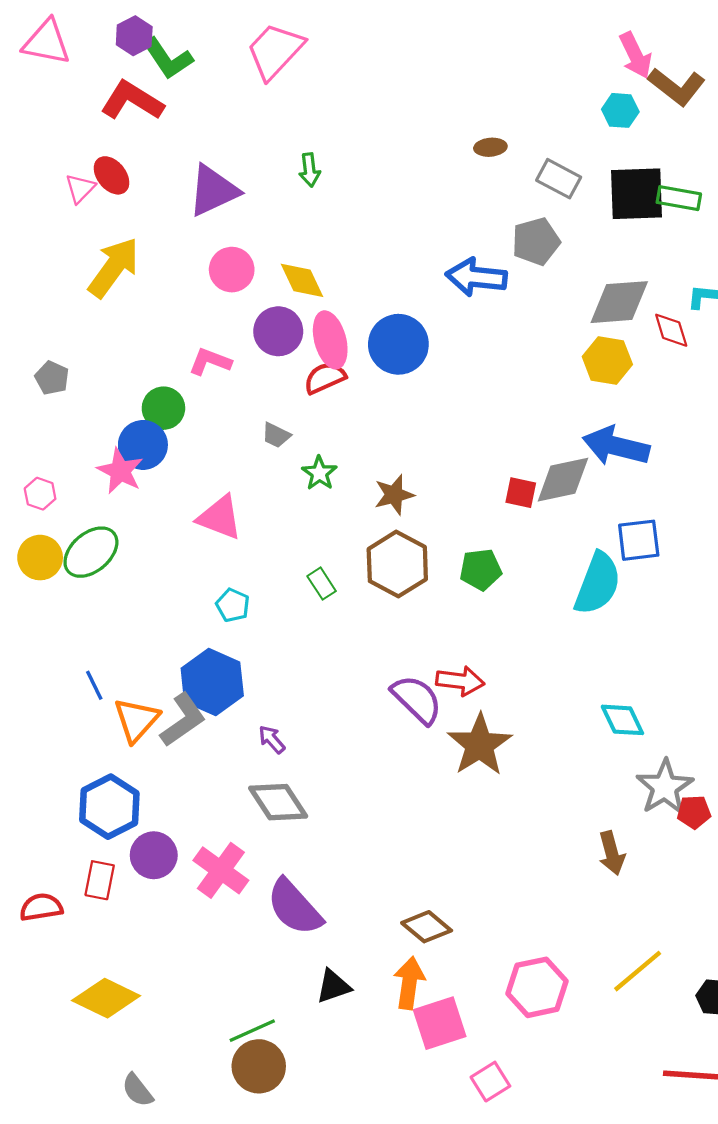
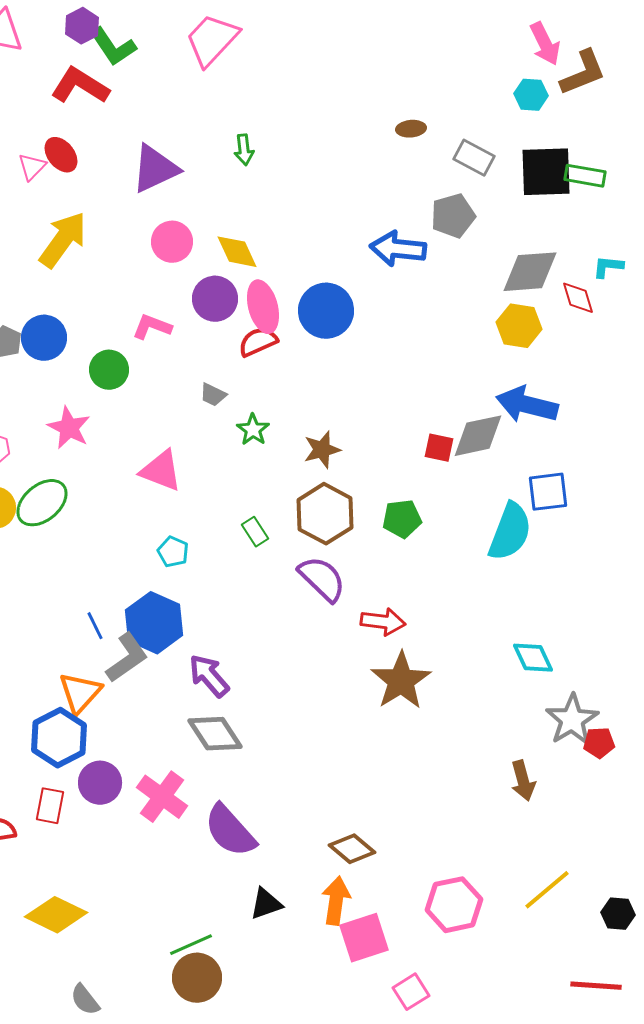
brown L-shape: (677, 87) -> (583, 73), turned -60
blue circle: (143, 445) -> (44, 338), moved
blue line: (94, 685) -> (95, 626), moved
purple semicircle: (417, 699) -> (322, 579), moved
orange triangle: (136, 720) -> (80, 693), moved
purple arrow: (272, 739) -> (209, 676), size x1.6

